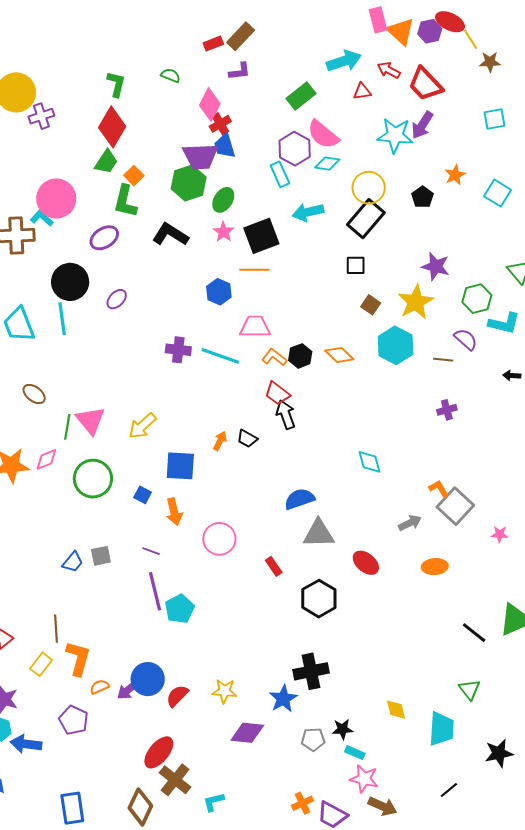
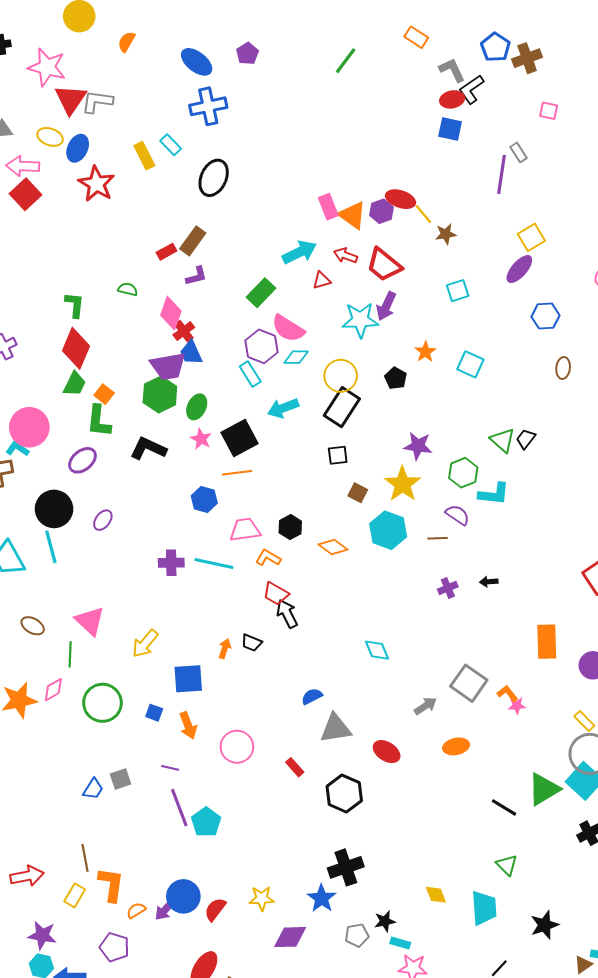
black hexagon: (300, 356) -> (290, 527), moved
black arrow: (512, 376) -> (489, 582), moved
pink triangle: (90, 420) -> (90, 621), moved
orange L-shape: (439, 489) -> (507, 693), moved
blue semicircle: (299, 499) -> (312, 696), size x0.7

